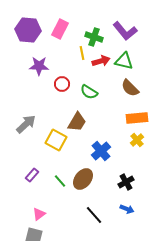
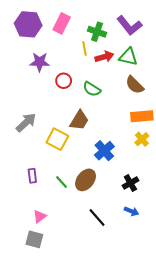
purple rectangle: (32, 175) -> (32, 176), turned -48

